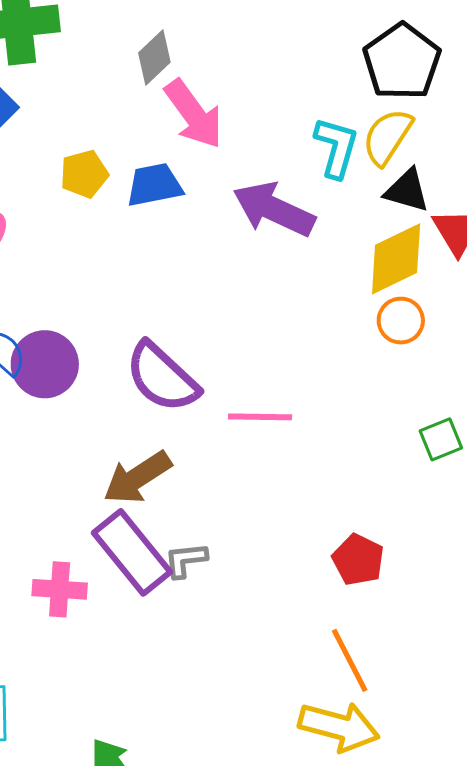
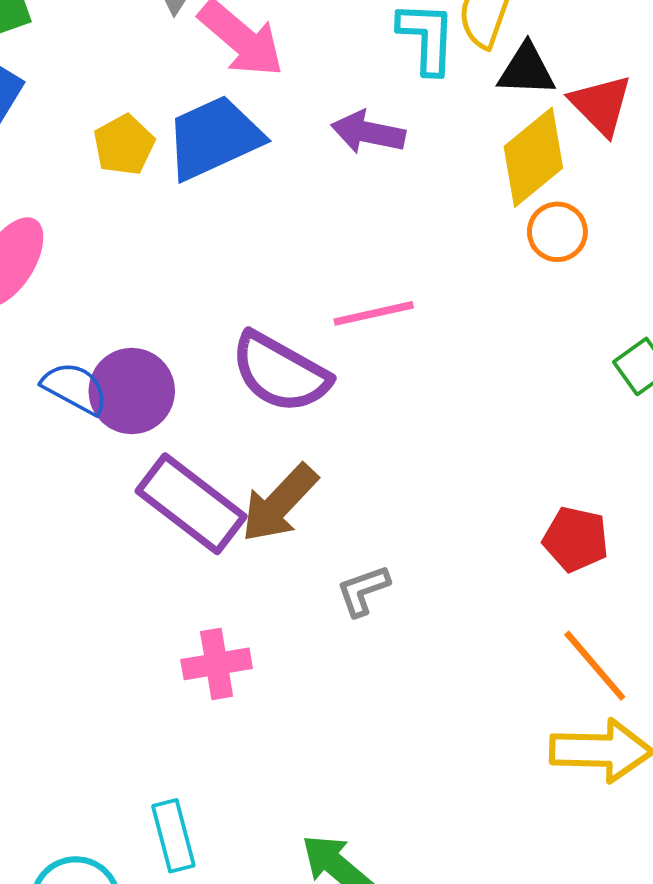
blue trapezoid: (154, 185) -> (214, 138), size x1.4
purple arrow: (274, 209) -> (368, 132), size x0.7
pink line: (260, 417) -> (374, 313), moved
purple rectangle: (132, 552) -> (191, 504), moved

